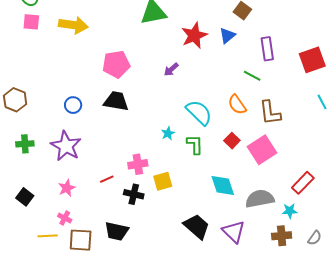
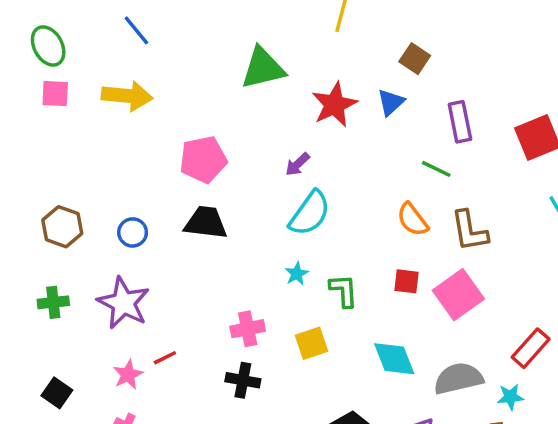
brown hexagon: (15, 100) -> (62, 227), moved
cyan semicircle: (199, 112) -> (310, 213), moved, turned 84
red square: (232, 141) -> (407, 281), turned -35
red line: (107, 179) -> (165, 358), moved
yellow square: (163, 181) -> (312, 343), moved

